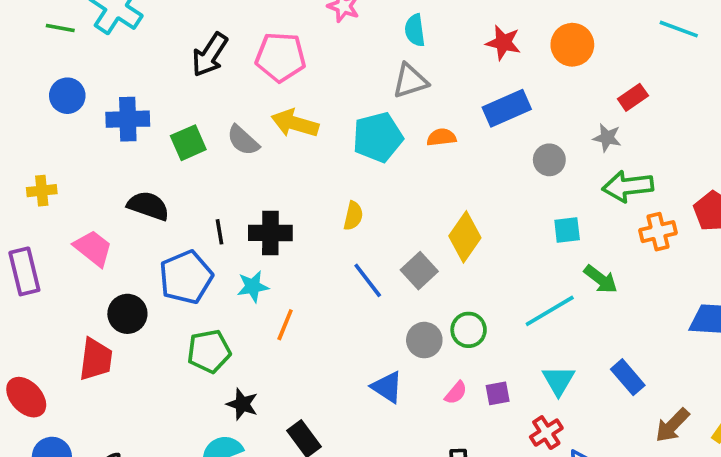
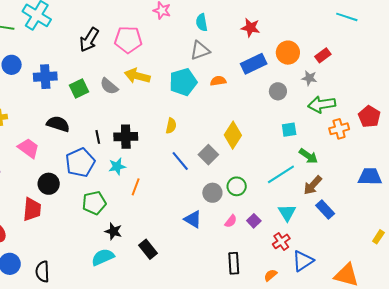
orange circle: (572, 45) -> (288, 53), moved
purple square: (498, 393) -> (254, 221), turned -32
brown arrow: (672, 425) -> (313, 185), moved

